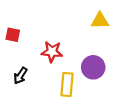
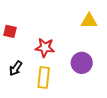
yellow rectangle: (67, 85) -> (44, 78), moved

